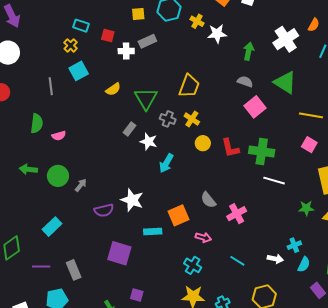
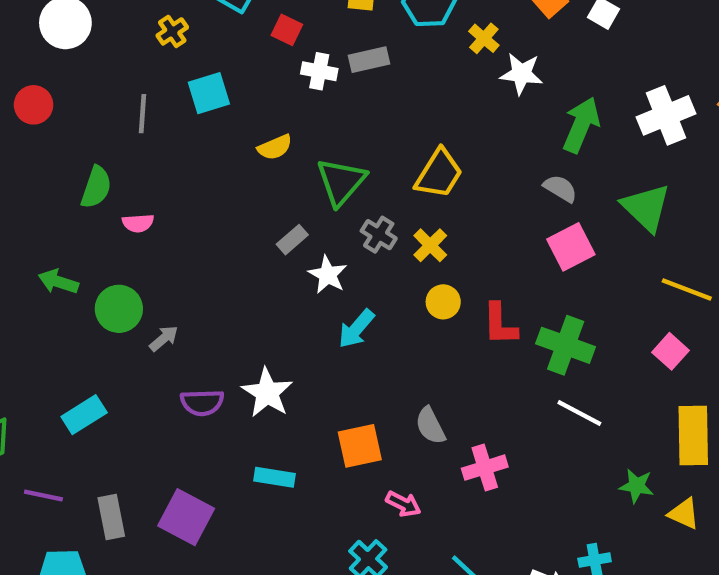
yellow cross: (71, 45) -> (172, 31), moved
green arrow: (249, 51) -> (581, 125), size x1.4
cyan rectangle: (153, 231) -> (275, 477), moved
purple square: (119, 253) -> (186, 517), moved

